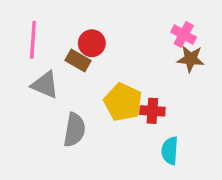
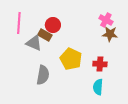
gray triangle: (45, 85) -> (34, 43), moved
red cross: (152, 111) -> (100, 64), moved

